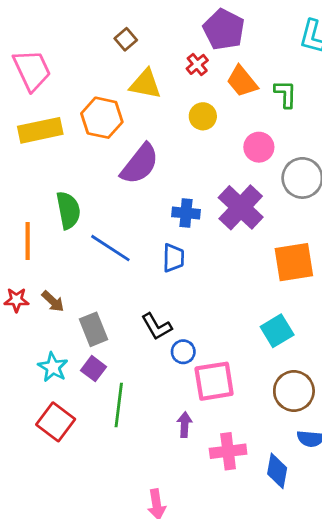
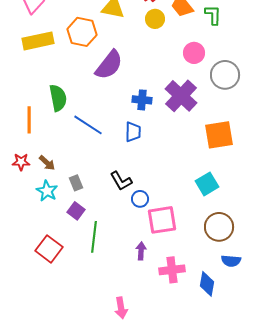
yellow circle: (203, 116) -> (155, 19), moved
gray rectangle: (94, 329) -> (76, 183), size x0.7
cyan star: (53, 367) -> (47, 191), moved

